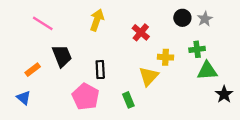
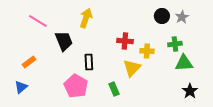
red cross: (141, 32) -> (125, 41), moved, turned -35
black trapezoid: (62, 56) -> (64, 41), moved
black star: (224, 94) -> (190, 91), moved
blue triangle: (24, 98) -> (21, 87), turned 40

